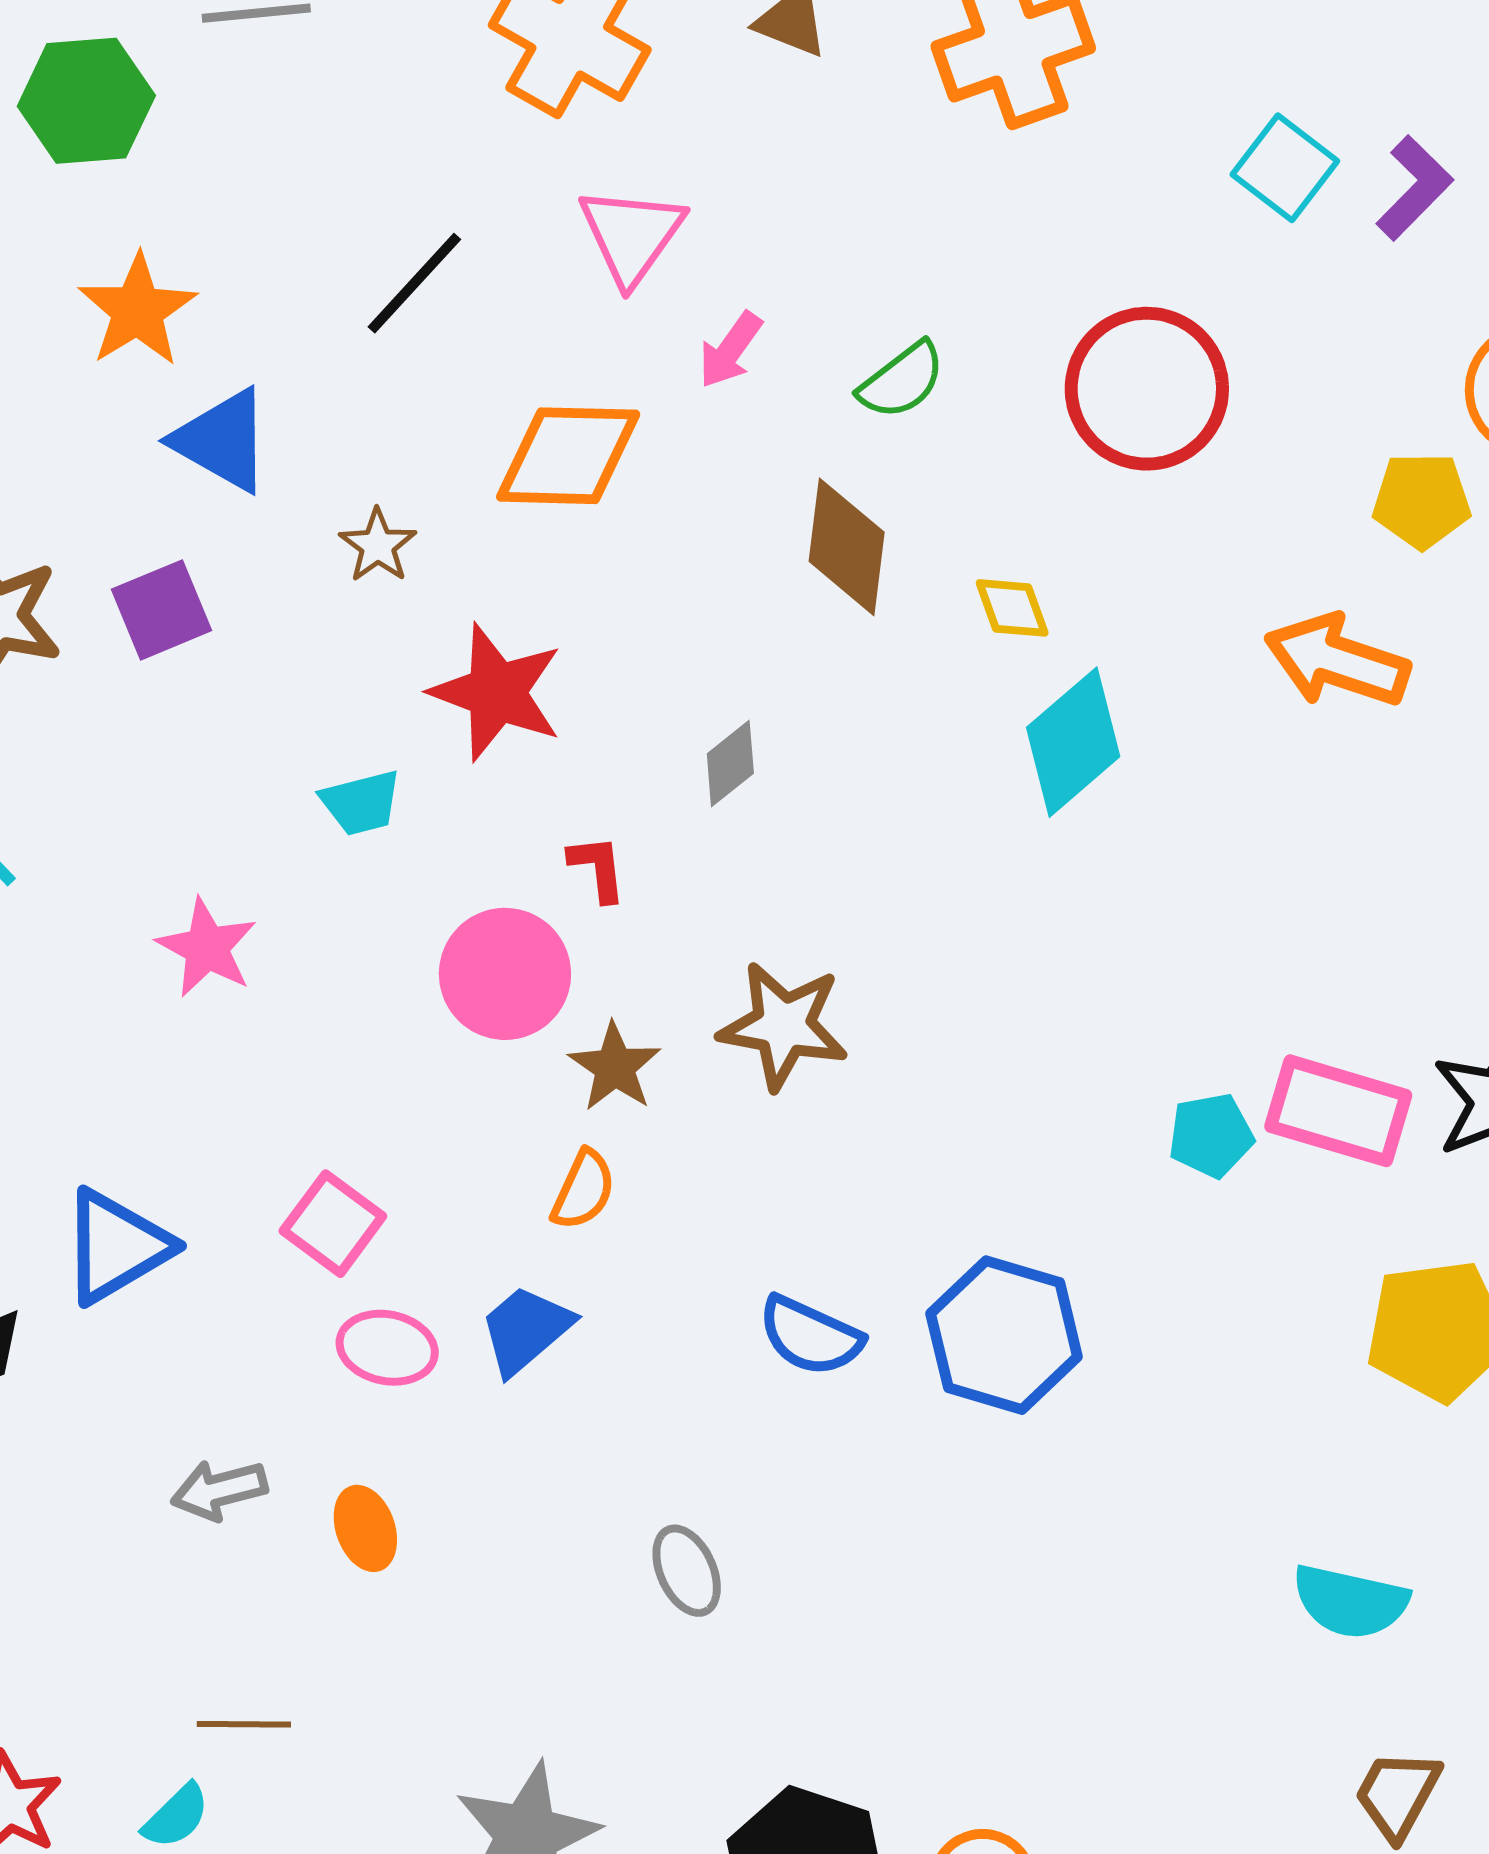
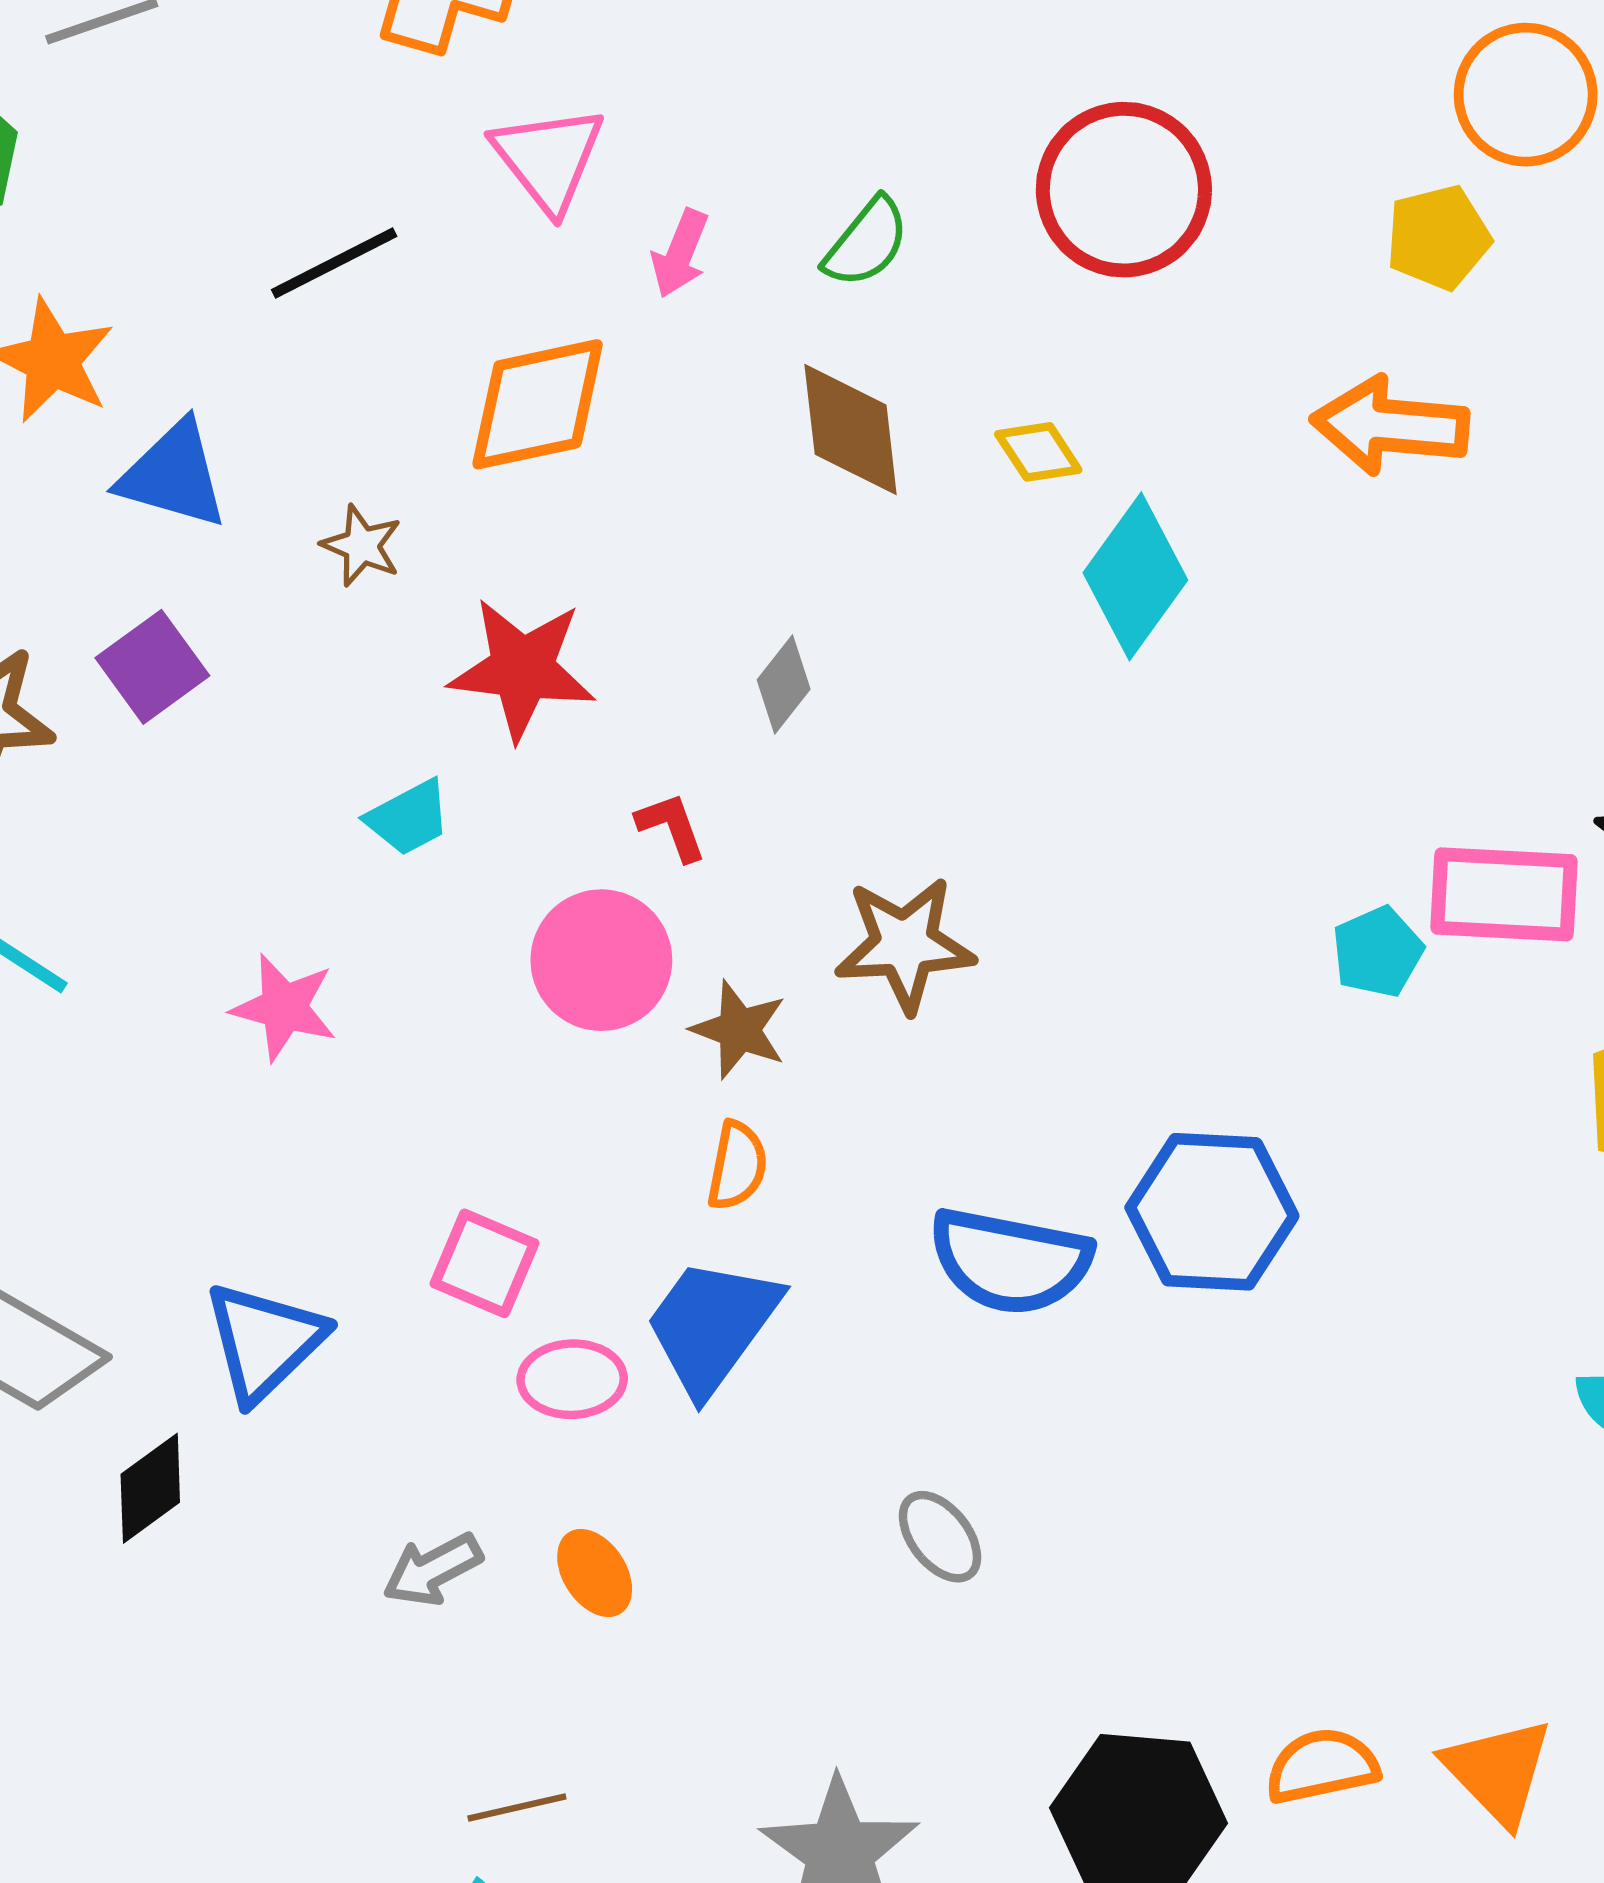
black line: (414, 283) -> (334, 263), turned 34
blue trapezoid: (526, 1330) -> (712, 1326), size x1.4
blue semicircle: (810, 1336) -> (1010, 1261), size x1.4

